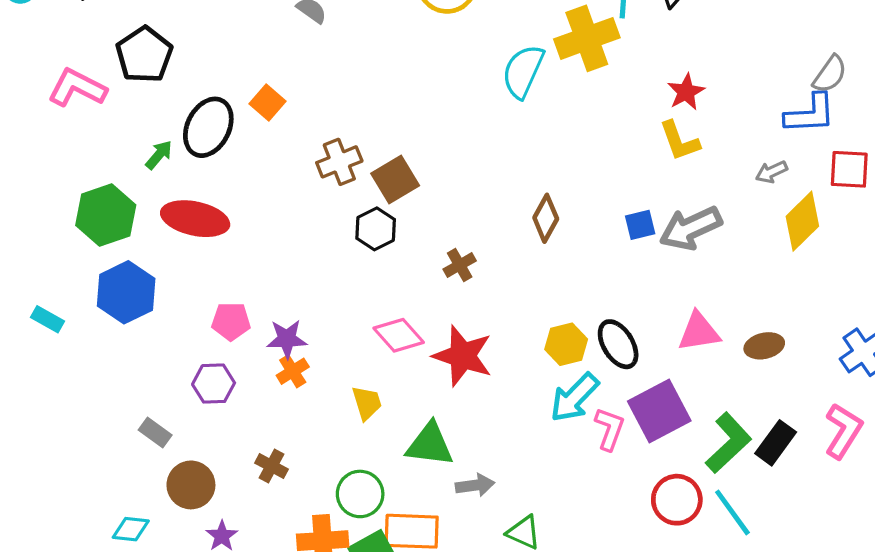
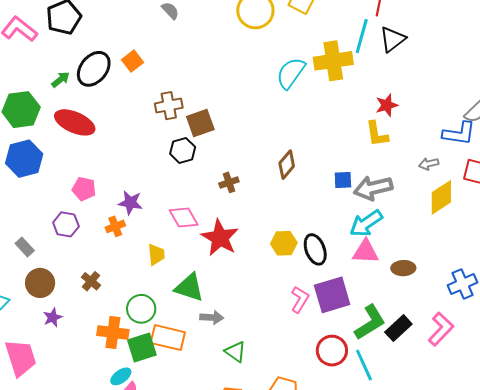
purple star: (287, 339) -> (130, 203), moved
cyan arrow: (574, 398) -> (366, 223), moved

